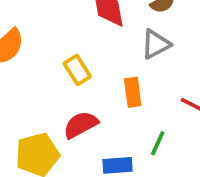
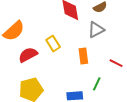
red semicircle: (81, 125) -> (28, 55), moved

